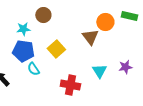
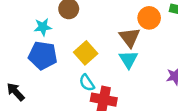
cyan semicircle: (33, 69) -> (87, 83), moved
cyan triangle: (99, 71) -> (128, 59), moved

